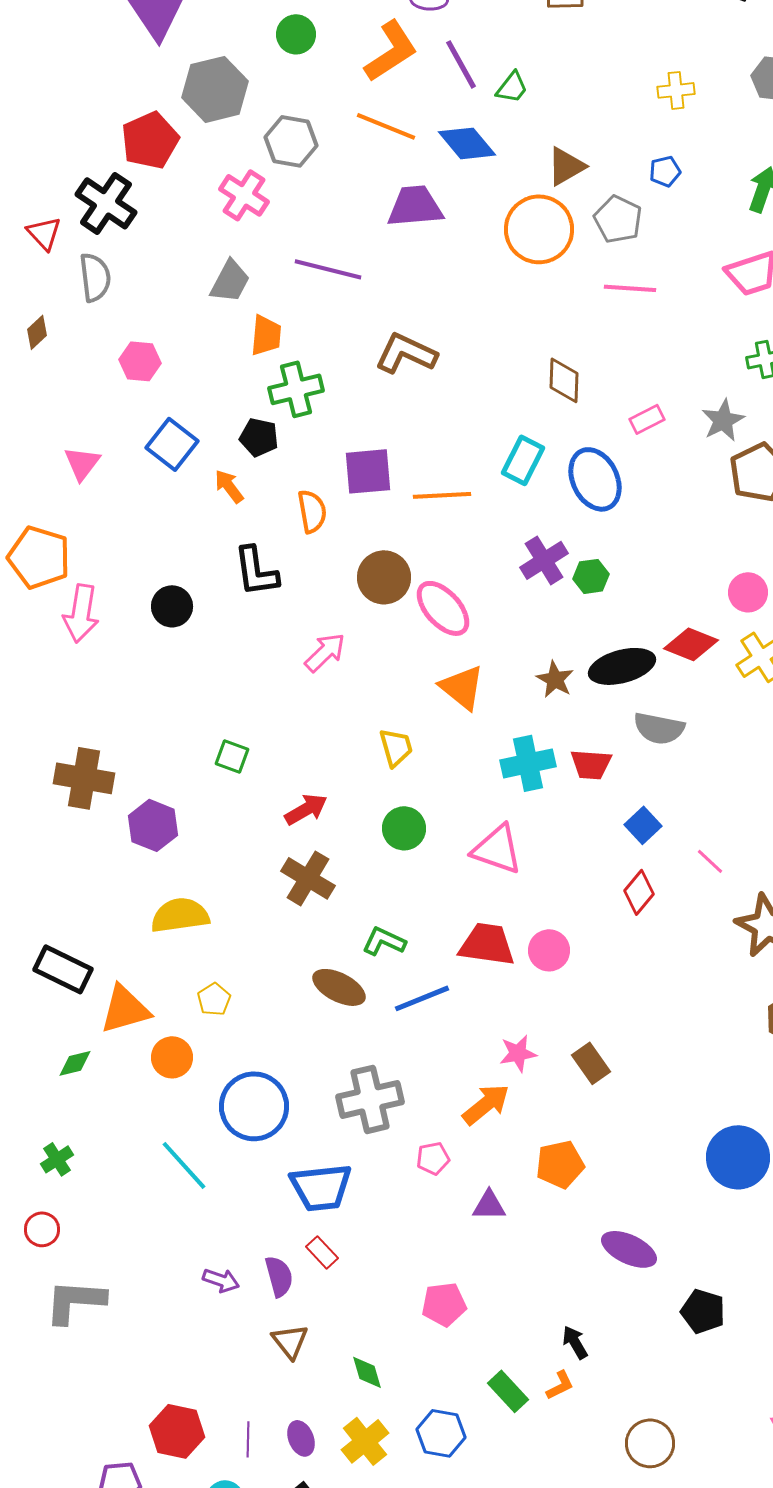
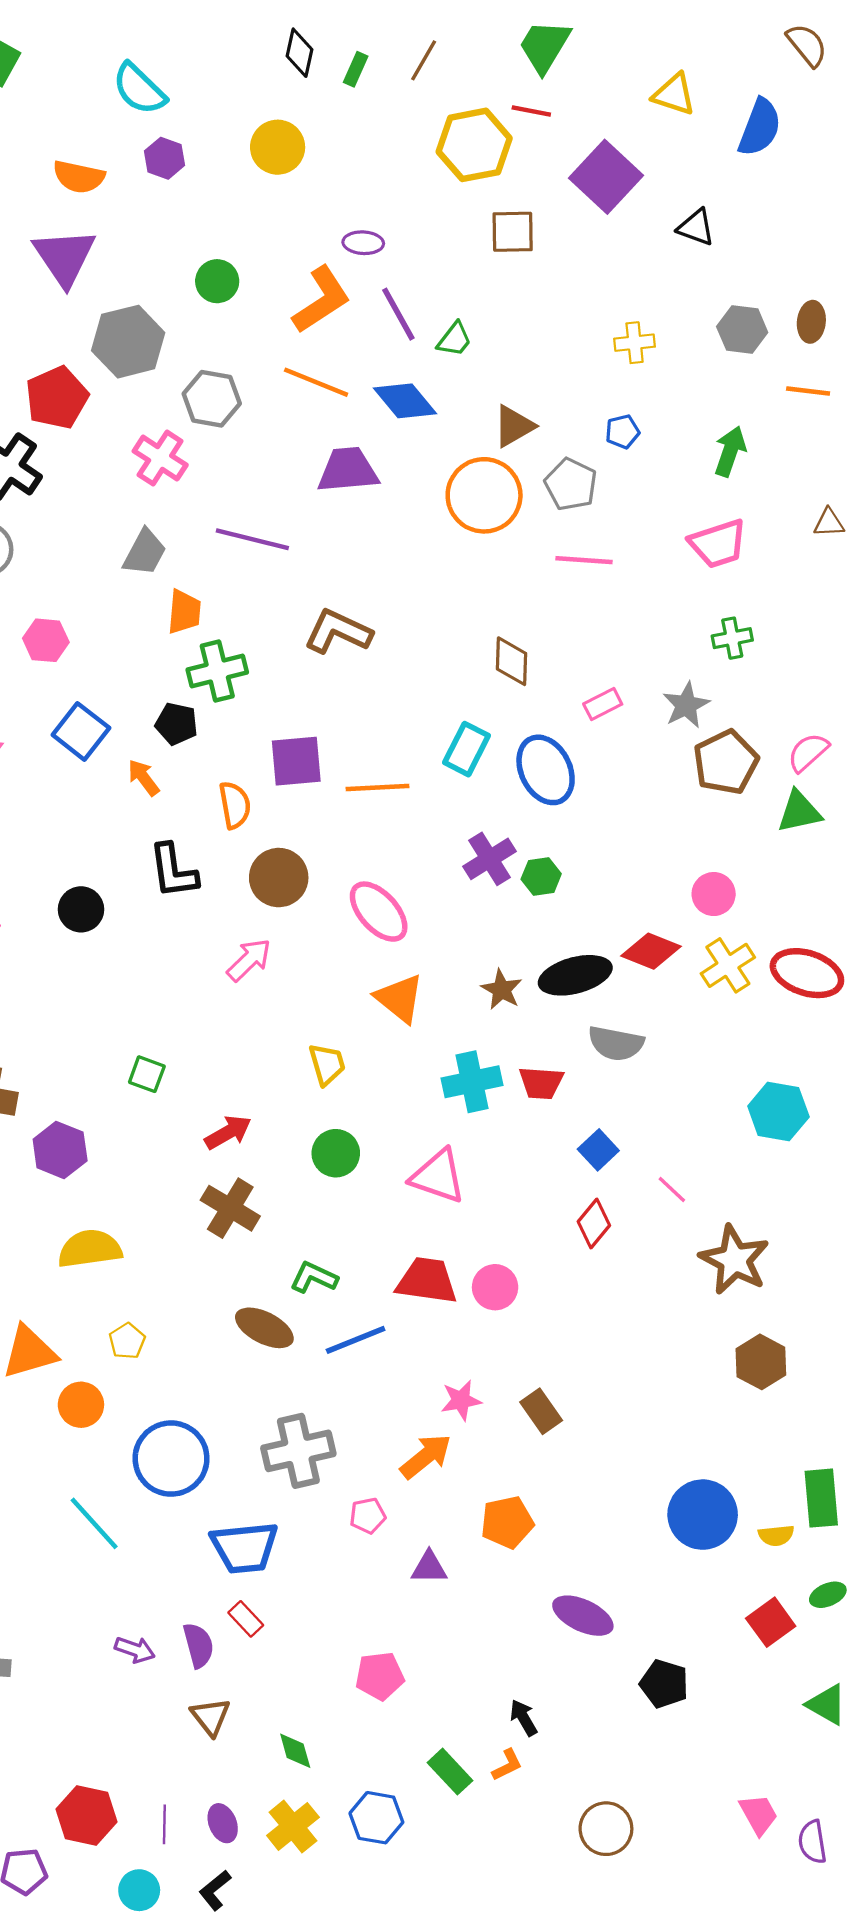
brown circle: (384, 577) -> (279, 878), moved

